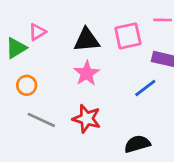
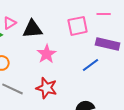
black triangle: (87, 40) -> (33, 29), moved

